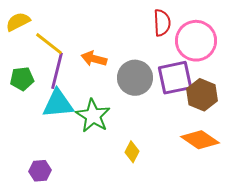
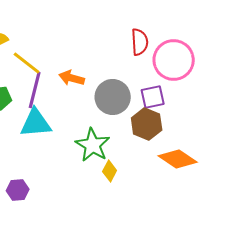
purple square: (175, 78) -> (153, 97), size x0.7
brown hexagon: (202, 95) -> (147, 124), moved
green star: (93, 116) -> (93, 145), moved

